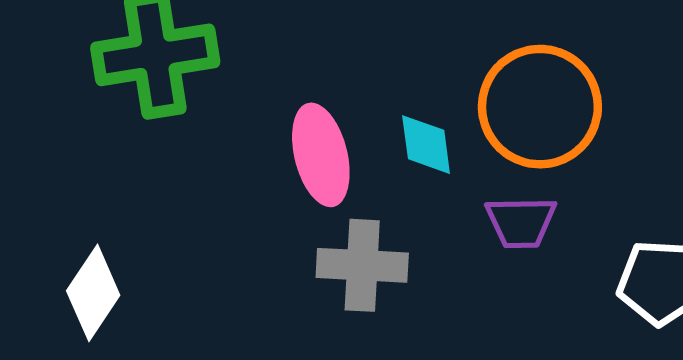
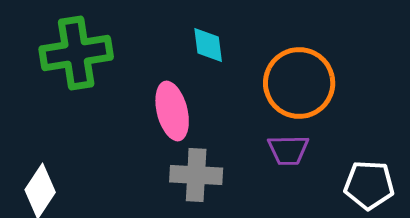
cyan diamond: (426, 145) -> (208, 45), moved

